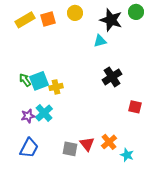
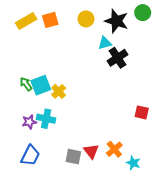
yellow circle: (75, 13) -> (86, 19), moved
black cross: (112, 77) -> (117, 58), moved
yellow cross: (56, 87) -> (59, 91), turned -32
cyan cross: (44, 113) -> (46, 119), turned -36

